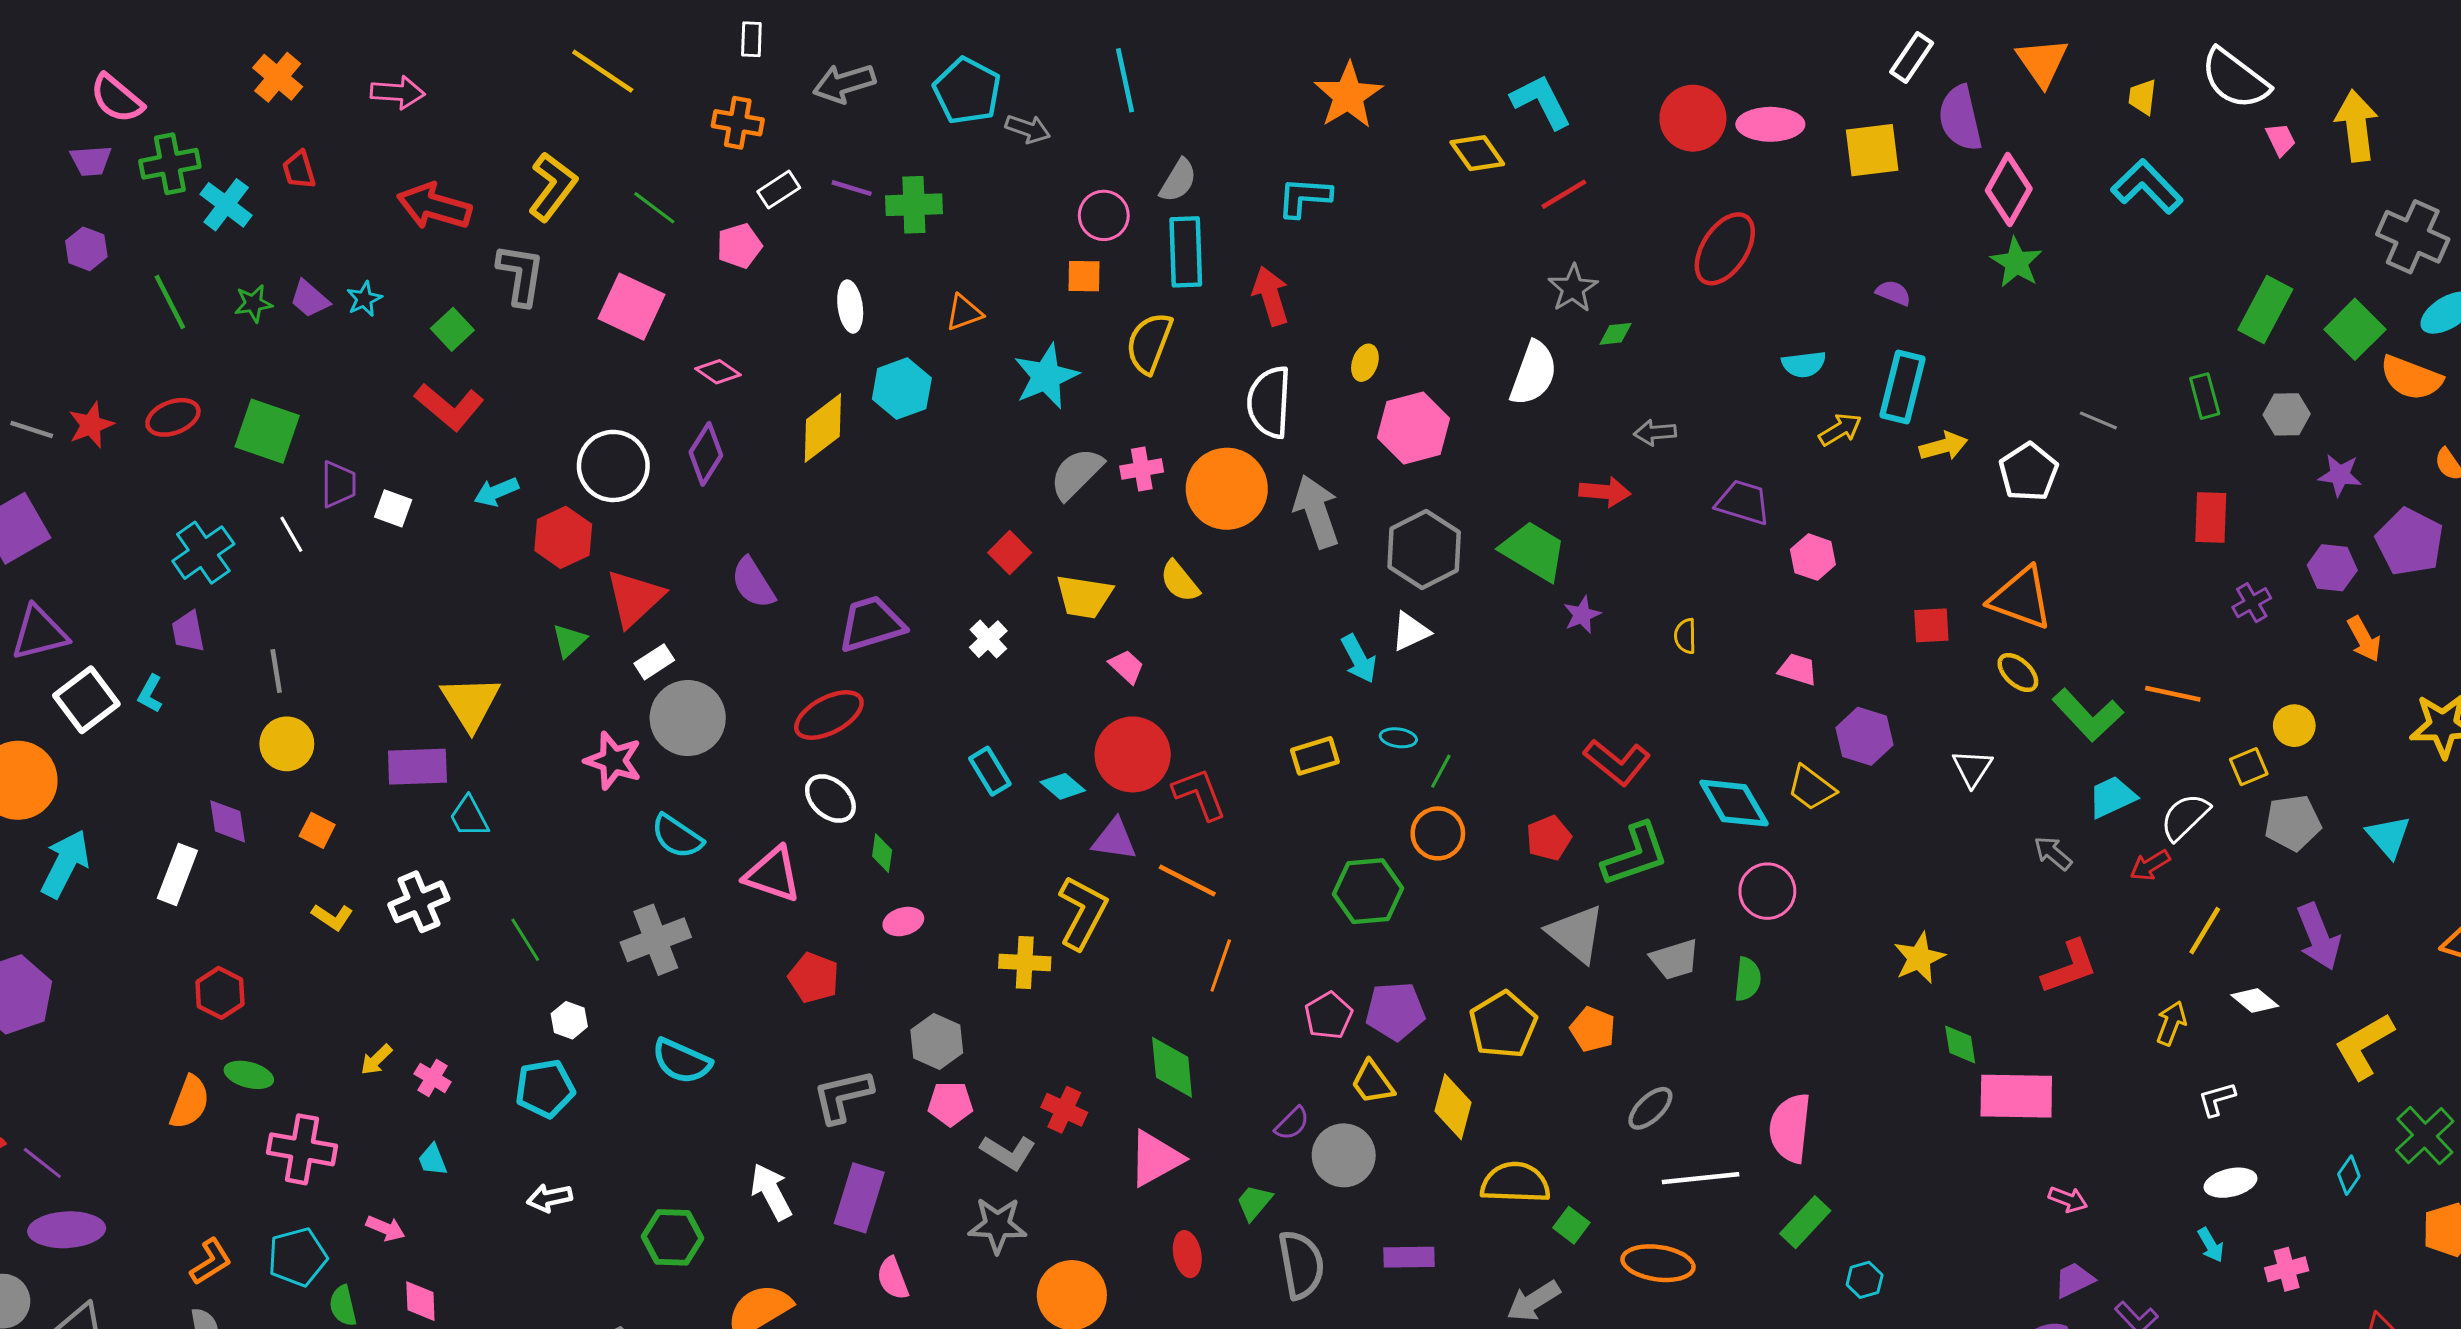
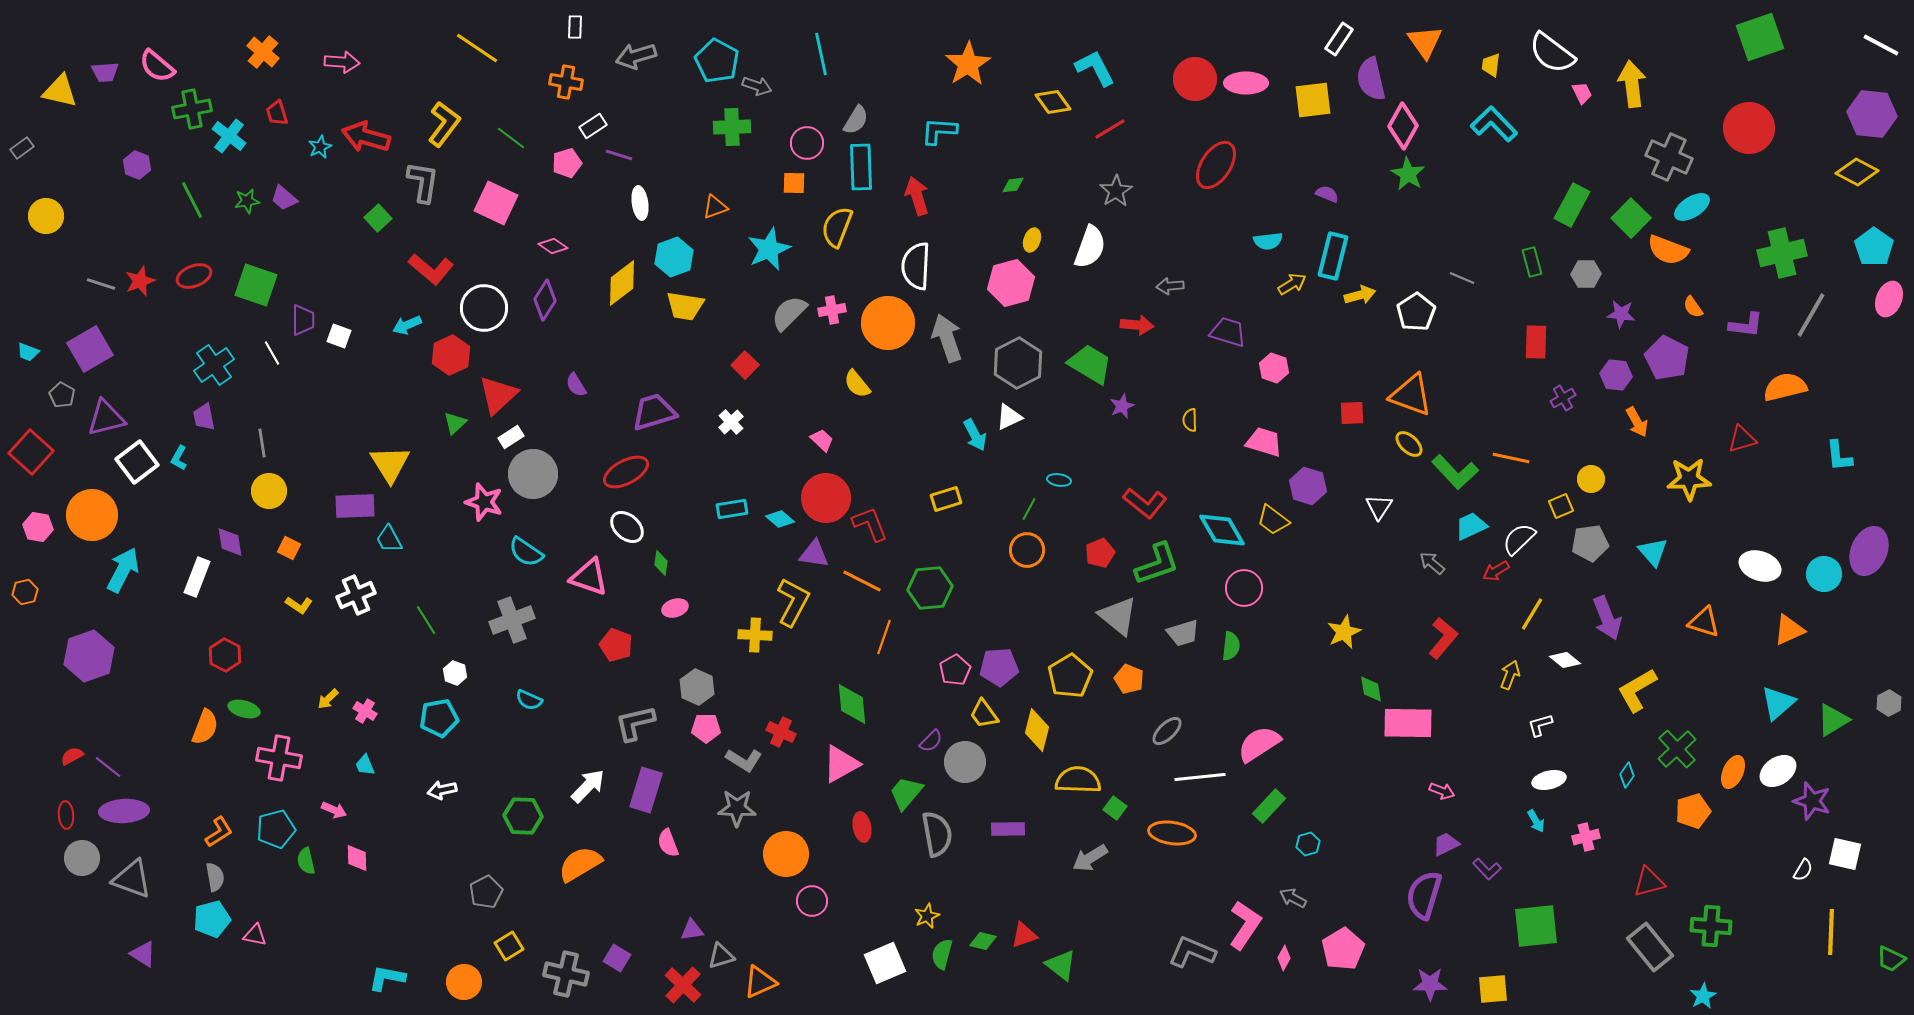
purple trapezoid: (91, 161) -> (105, 72), moved
purple line: (852, 188) -> (619, 155), moved
green cross: (914, 205) -> (732, 127), moved
cyan star: (364, 299) -> (320, 147), moved
green diamond: (1615, 334) -> (1013, 185), moved
yellow ellipse: (1365, 363) -> (1032, 240), moved
red L-shape: (449, 407) -> (431, 269), moved
purple semicircle: (753, 583) -> (576, 385), size x0.7
yellow trapezoid: (1084, 597) -> (685, 306), moved
pink trapezoid: (1798, 669) -> (1264, 442), size x1.4
cyan ellipse: (1398, 738) -> (1059, 480), moved
cyan rectangle: (990, 771) -> (732, 509), turned -68
green hexagon: (1368, 891) -> (930, 588), moved
red L-shape: (2070, 967) -> (1443, 638), turned -30
cyan semicircle: (682, 1061) -> (529, 700), size x0.7
pink semicircle: (1790, 1128) -> (1259, 744), turned 51
white arrow: (771, 1192) -> (588, 786), turned 72
green trapezoid: (1254, 1202) -> (906, 793), size x1.4

